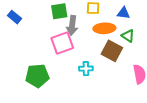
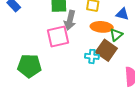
green triangle: (128, 36) -> (116, 35), moved, turned 40
cyan cross: (86, 69) -> (92, 56), moved

